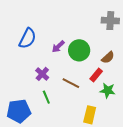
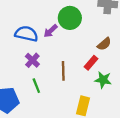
blue semicircle: (28, 38) -> (26, 34), moved, turned -105
green circle: (79, 50) -> (70, 18), moved
brown line: (71, 83) -> (63, 71), turned 60

